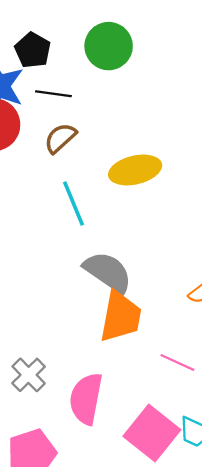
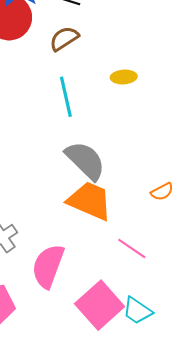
yellow ellipse: (135, 170) -> (124, 77), size x0.6
orange trapezoid: (121, 317) -> (90, 201), turned -87

